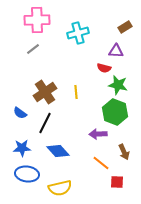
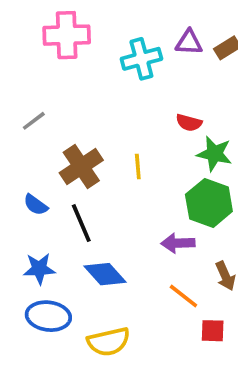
gray line: (33, 49) -> (34, 121), moved
purple triangle: (116, 51) -> (189, 42), moved
black line: (45, 123) -> (81, 223), turned -50

